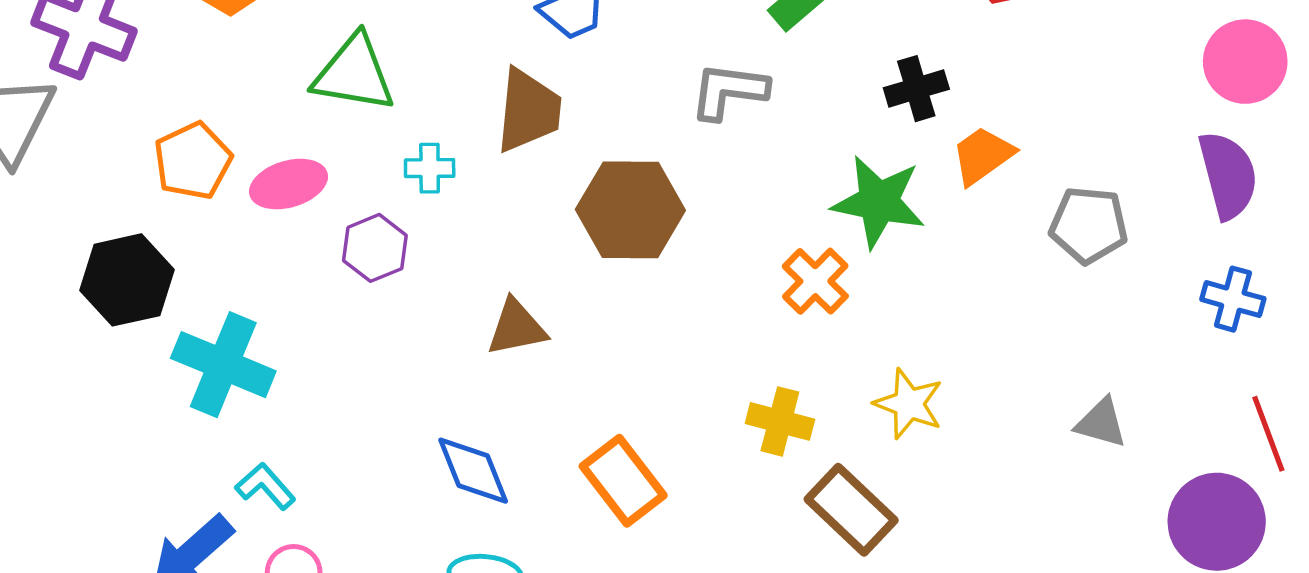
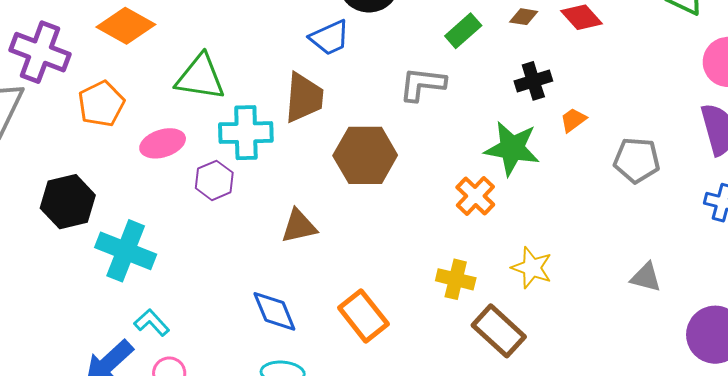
orange trapezoid: (983, 155) -> (573, 120), size x0.7
orange pentagon: (193, 161) -> (101, 104), moved
cyan cross: (430, 168) -> (246, 133), size x1.8

